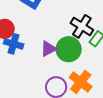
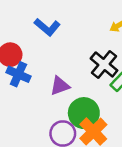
green circle: (69, 49) -> (84, 113), moved

